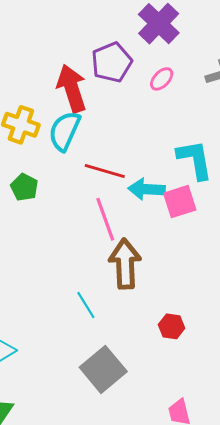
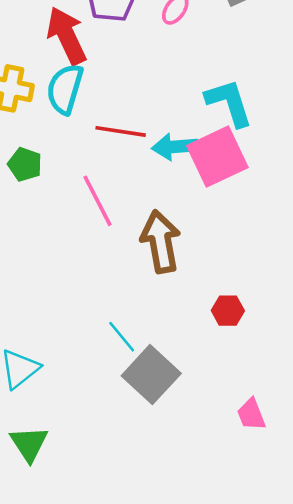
pink square: (180, 202) -> (217, 157), size x1.4
pink line: (105, 219) -> (98, 201), moved
cyan line: (86, 305) -> (122, 337), moved

